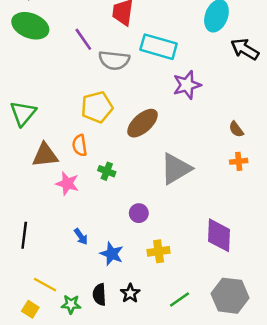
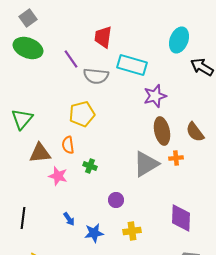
brown ellipse: (142, 123) -> (162, 131), moved, turned -60
brown semicircle: (236, 129) -> (195, 132), size x1.5
orange cross: (239, 161) -> (176, 158), moved
blue star: (112, 254) -> (94, 233), turned -30

